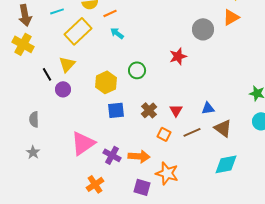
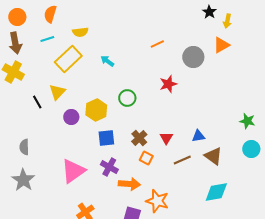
orange line: (110, 13) -> (157, 44), moved
purple circle: (63, 89) -> (71, 117), moved
orange square: (164, 134) -> (146, 158), moved
gray star: (33, 152) -> (23, 180), size x1.6
purple cross: (112, 155) -> (109, 167), moved

